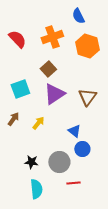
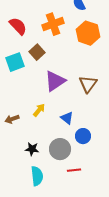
brown square: (48, 69) -> (37, 52), moved
cyan square: (20, 89) -> (15, 62), moved
brown arrow: (13, 119) -> (12, 119), moved, turned -144
blue triangle: (74, 131) -> (67, 118), moved

